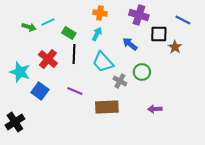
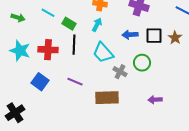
cyan line: (48, 22) -> (48, 13), turned 56
green arrow: (29, 27) -> (18, 18), moved
black square: (159, 34) -> (154, 36), moved
blue arrow: (130, 44) -> (130, 35), turned -42
red cross: (48, 59) -> (48, 50), turned -36
cyan star: (20, 72) -> (20, 51), moved

